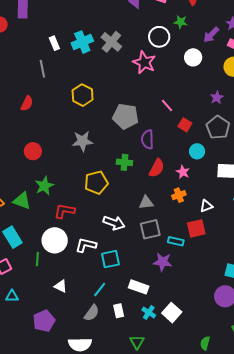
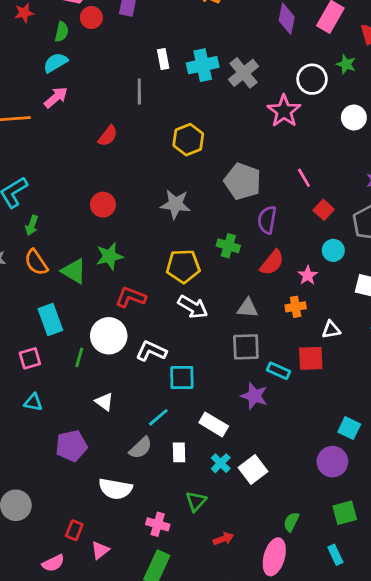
white arrow: (114, 223) -> (193, 307), moved

